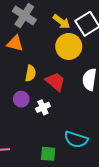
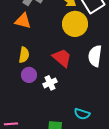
yellow semicircle: (31, 73) -> (24, 55), moved
cyan semicircle: (76, 139) -> (82, 114), size x0.7

